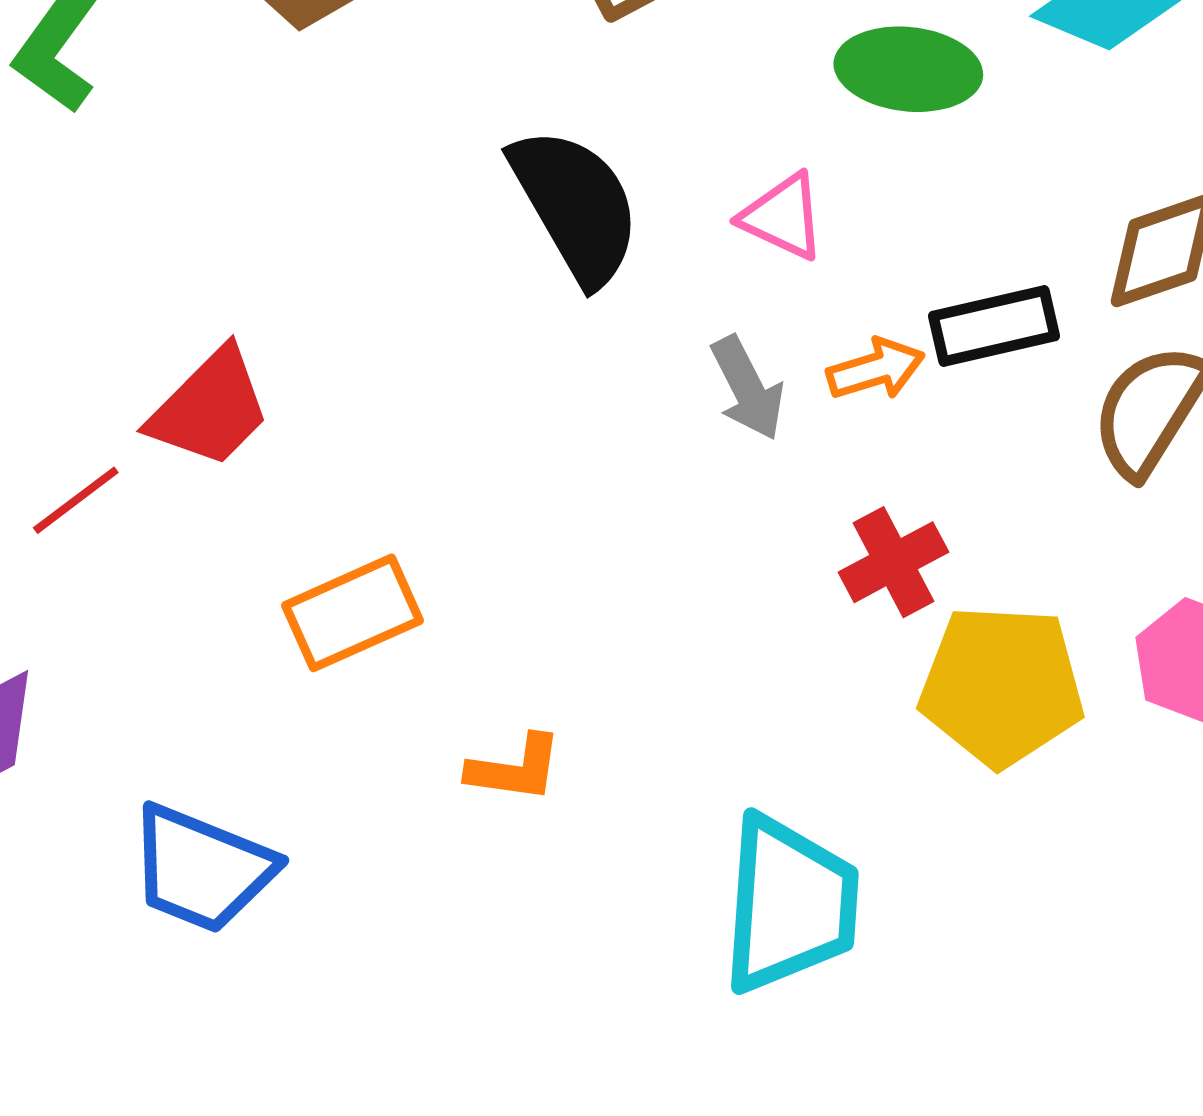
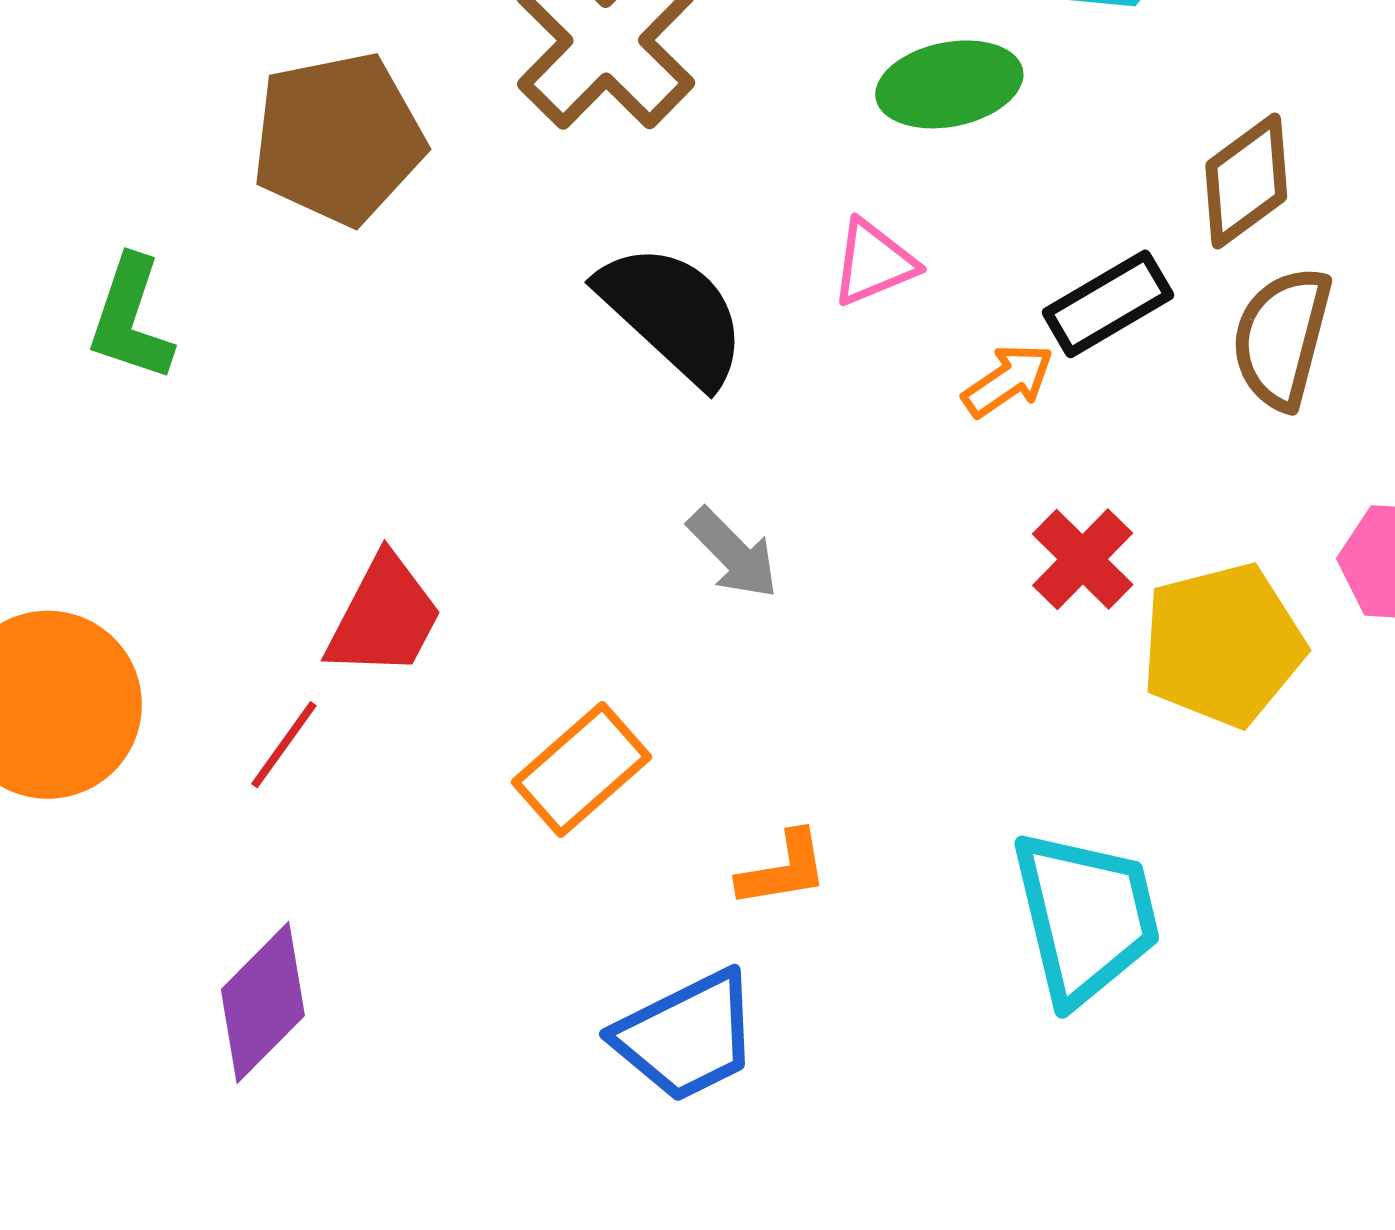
pink triangle: (783, 217) -> (874, 263), turned -30
gray arrow: (748, 388) -> (733, 553), moved
blue trapezoid: (202, 869) -> (687, 1036), moved, turned -31

